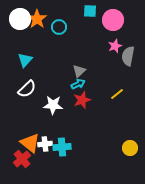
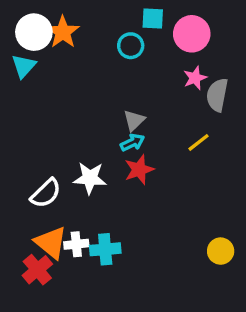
cyan circle: (59, 27) -> (131, 46), moved
cyan triangle: (25, 60) -> (24, 66), moved
white semicircle: (27, 89) -> (46, 193), moved
yellow line: (117, 94) -> (199, 142), moved

